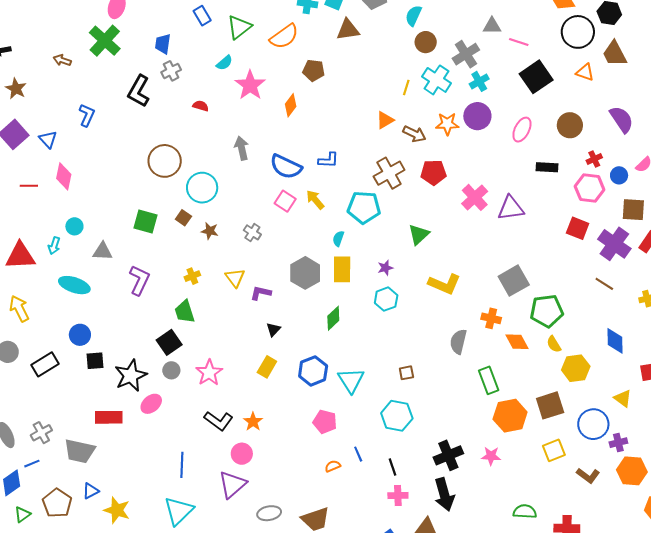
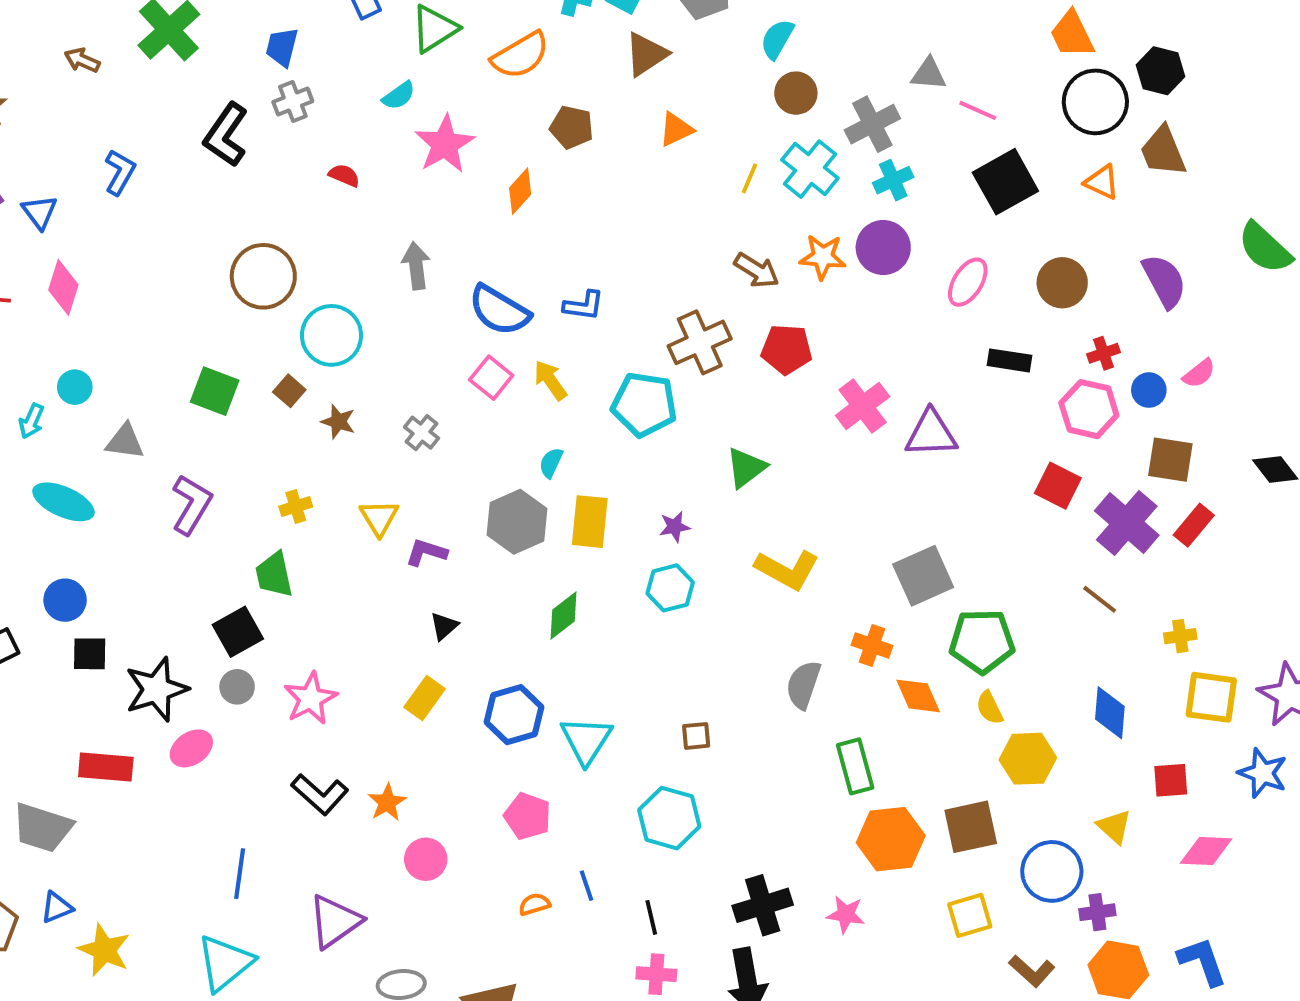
brown triangle: (348, 30) -> (646, 54), turned -30
orange triangle: (385, 120) -> (676, 129), moved
cyan semicircle: (338, 239) -> (551, 463), moved
pink circle: (242, 454) -> (426, 859), moved

